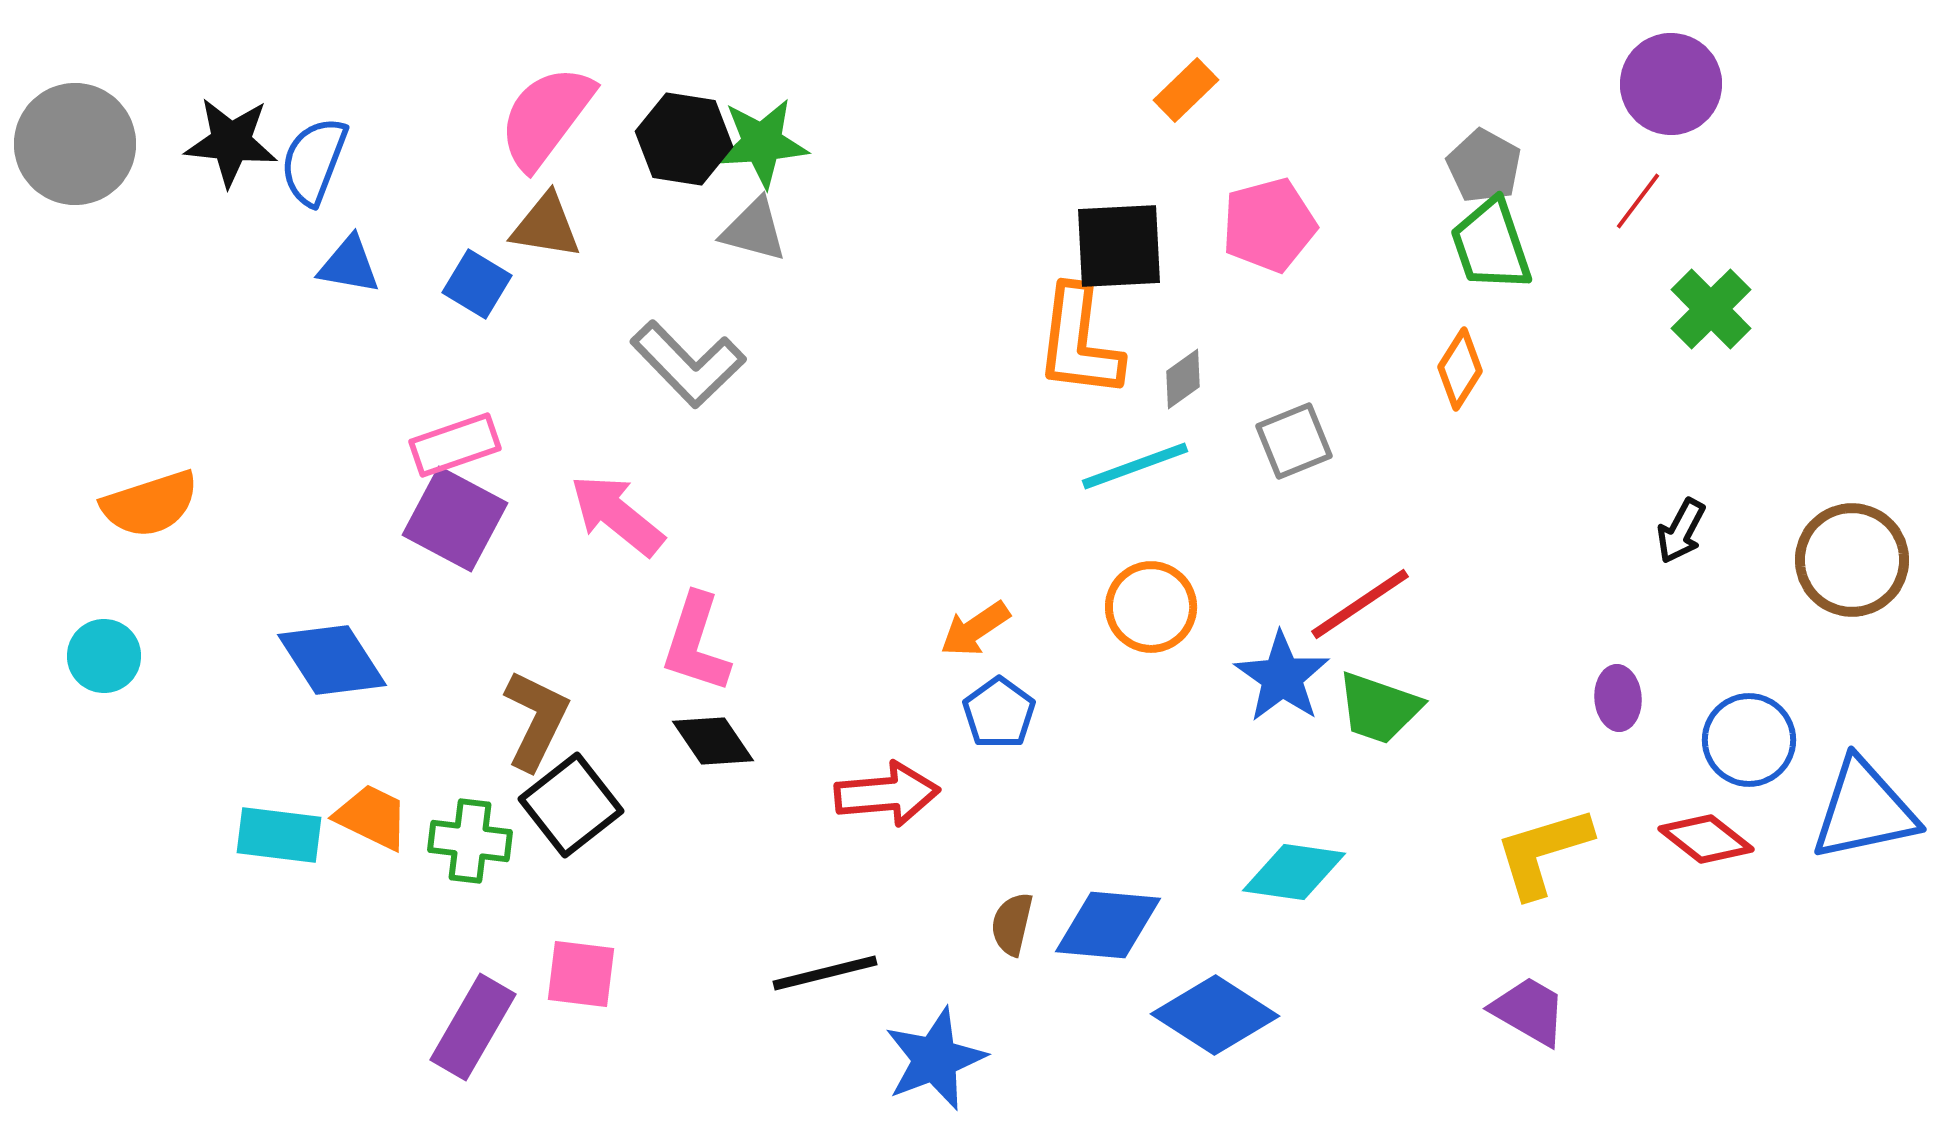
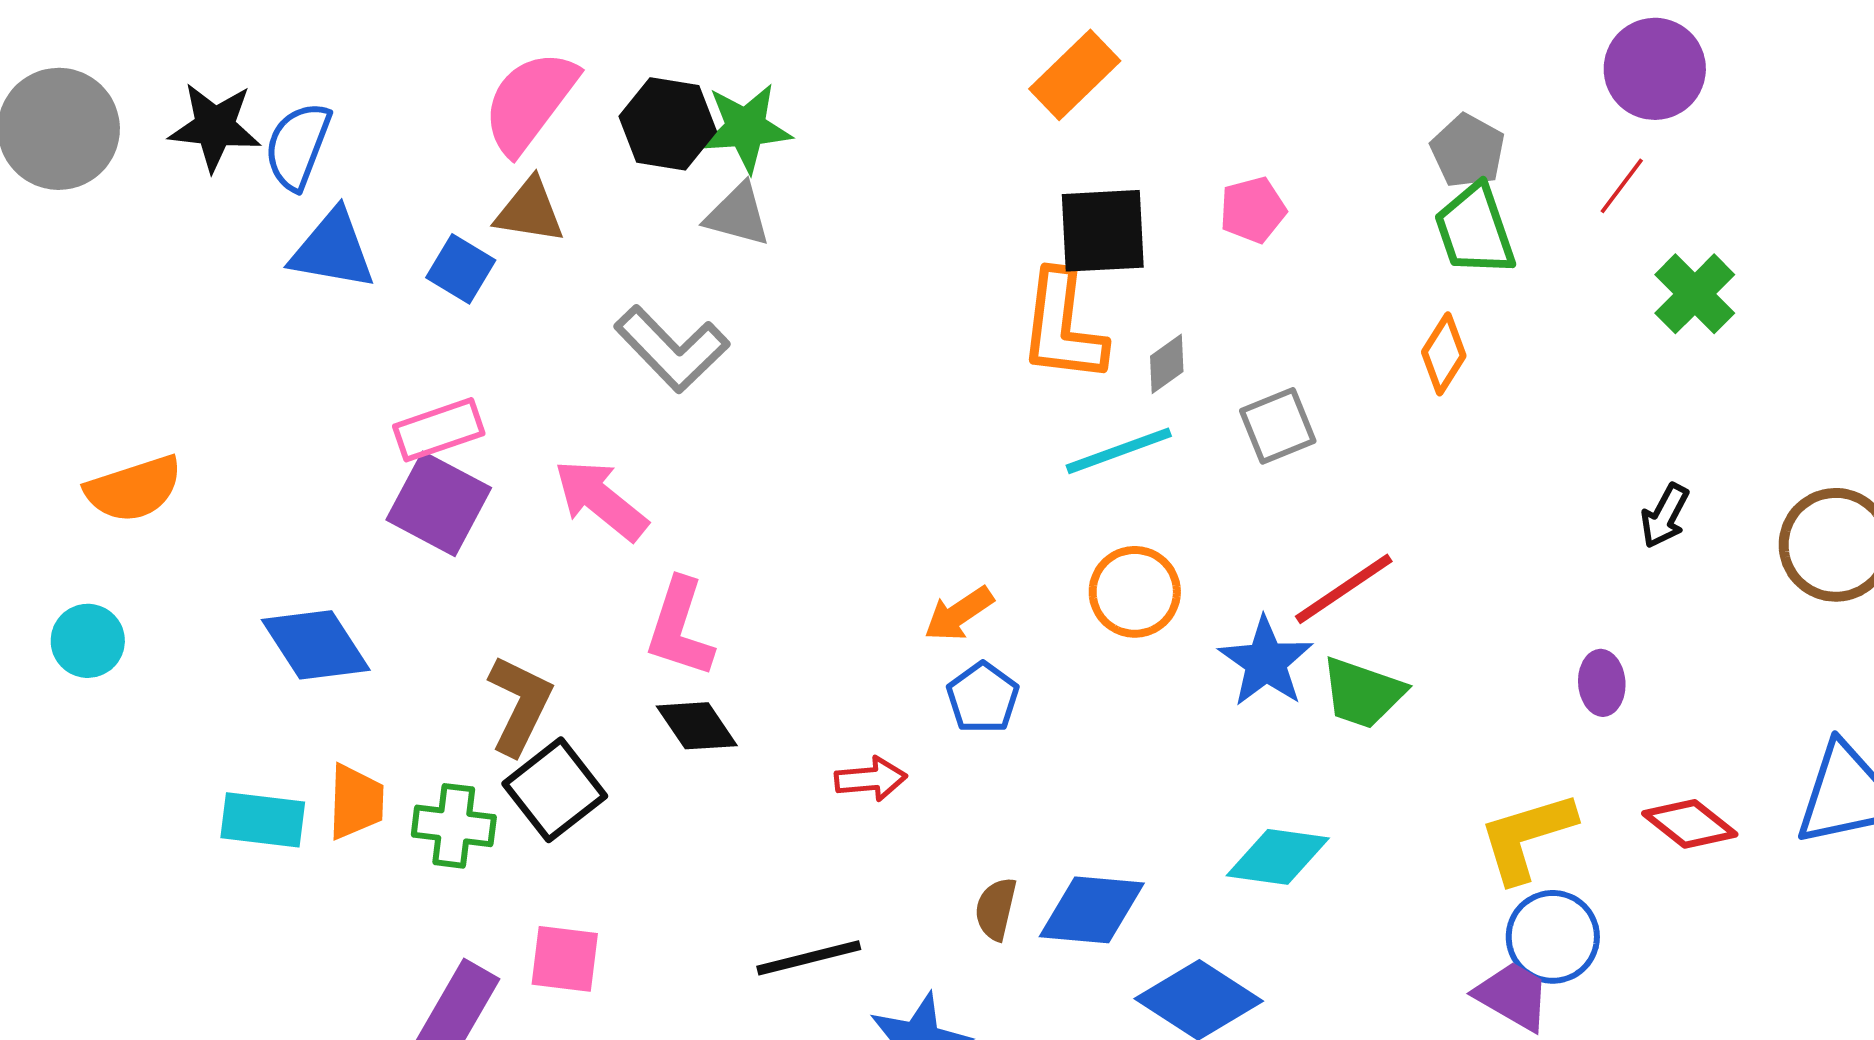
orange rectangle: (1186, 90) -> (1075, 75), moved, size x1.4
pink pentagon: (1269, 225) -> (1253, 210), size x0.7
blue triangle: (349, 265) -> (333, 250), size x1.4
blue circle: (1749, 740) -> (1553, 937), moved
red arrow: (887, 794) -> (871, 779), size x0.7
orange trapezoid: (372, 817) -> (356, 802), turned 66

